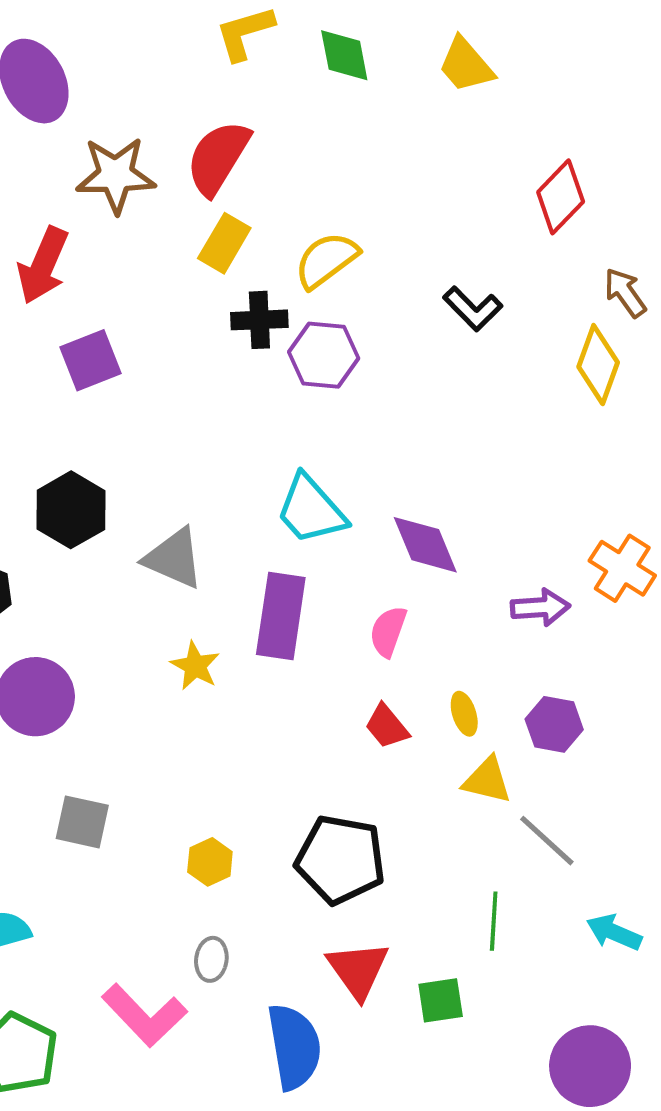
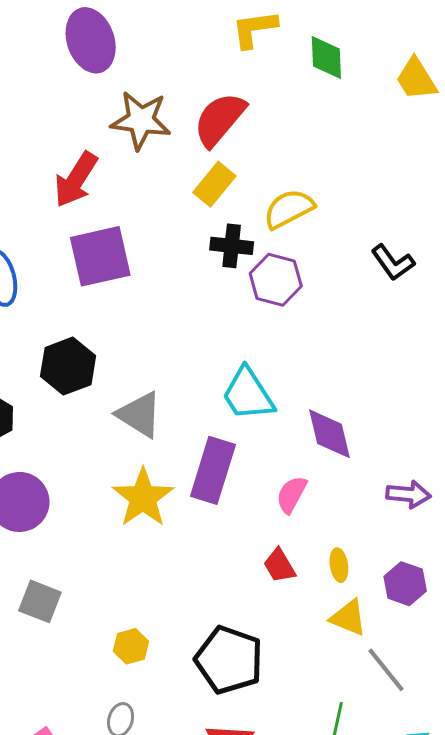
purple square: (90, 360) -> (100, 256), size x1.4
yellow star: (195, 666) -> (143, 498), size x1.6

